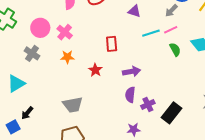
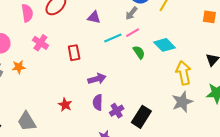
pink cross: (65, 32) -> (40, 43), moved
orange star: (67, 57) -> (19, 67), moved
red star: (95, 70) -> (65, 105), moved
gray trapezoid: (73, 105) -> (27, 121), moved, turned 75

